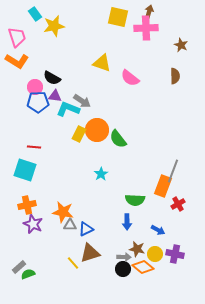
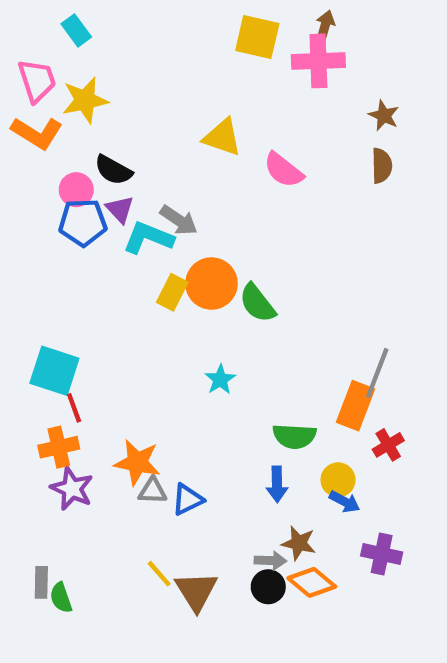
yellow star: (54, 26) -> (85, 100), moved
brown star: (181, 45) -> (384, 116), moved
purple triangle: (55, 96) -> (120, 209), turned 40
red line: (34, 147) -> (74, 408), moved, turned 64
brown triangle: (90, 253) -> (196, 591), moved, turned -45
yellow circle: (155, 254) -> (338, 480), moved
gray rectangle: (19, 267) -> (41, 582), turned -48
green semicircle: (28, 274) -> (61, 598), turned -88

